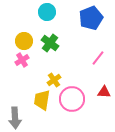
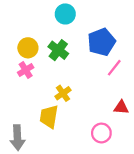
cyan circle: (47, 12) -> (65, 14), moved
blue pentagon: (91, 18) -> (101, 42), moved
pink circle: (72, 99) -> (101, 133), moved, size x0.7

